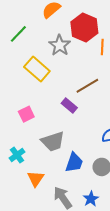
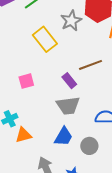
gray trapezoid: (53, 142) -> (68, 106), moved
orange triangle: (36, 179) -> (24, 135), moved, turned 30

